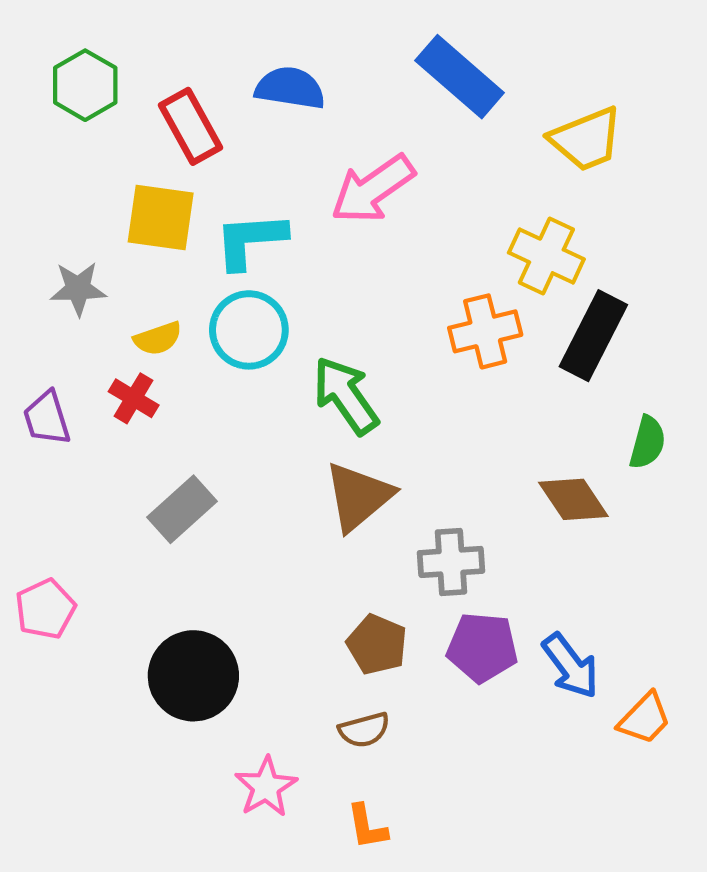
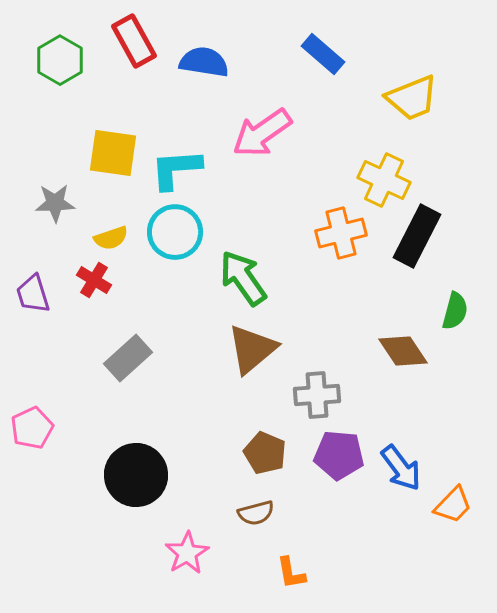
blue rectangle: (460, 77) -> (323, 54), size x0.7
red rectangle: (191, 126) -> (134, 41), moved
orange L-shape: (367, 827) -> (291, 573), moved

